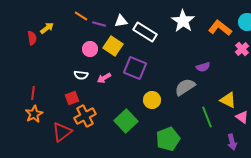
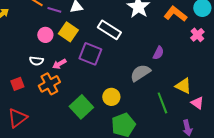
white rectangle: (145, 32) -> (109, 30), moved
purple semicircle: (203, 67) -> (158, 53), turned -48
red square: (72, 98) -> (17, 84), moved
yellow circle: (152, 100) -> (111, 97), moved
orange cross: (85, 116) -> (49, 84), moved

